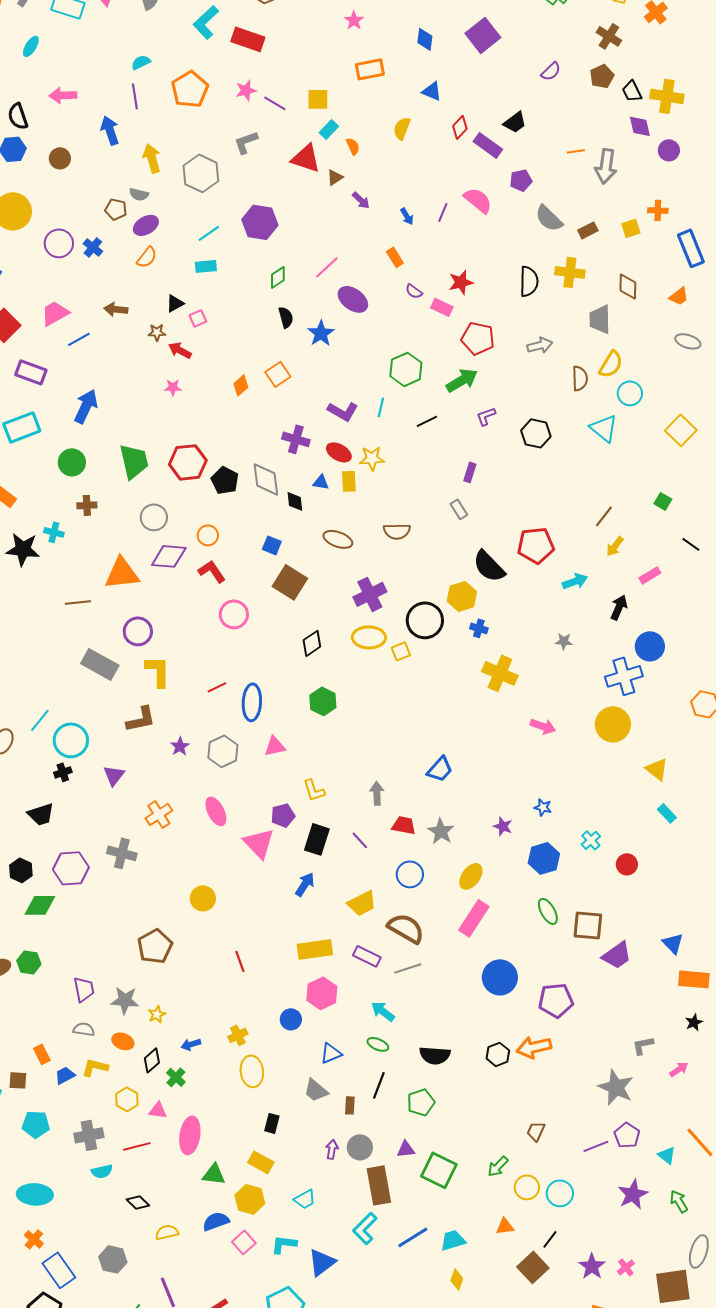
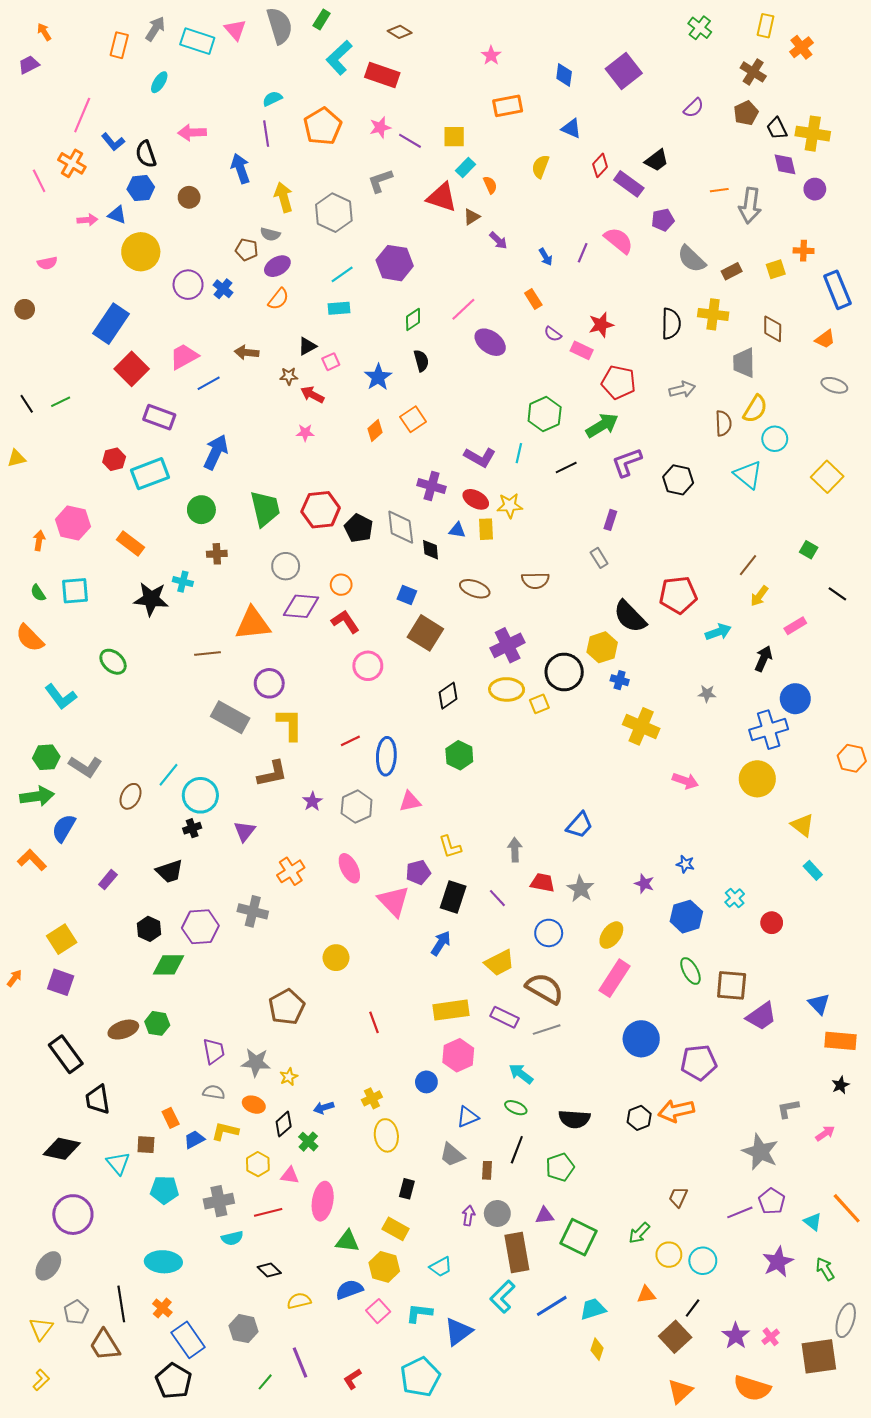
blue star: (321, 333) -> (378, 377), moved
purple L-shape: (486, 416) -> (627, 462), size x1.5

